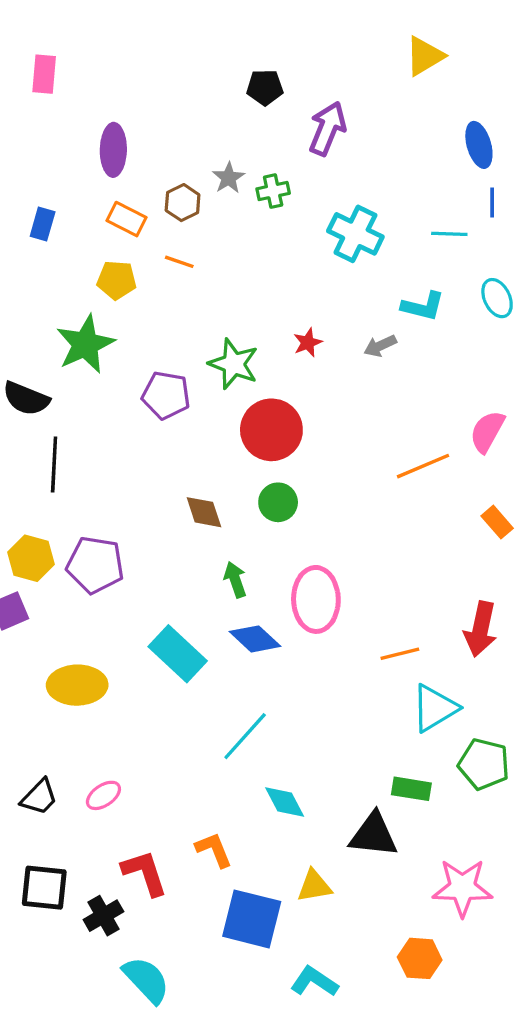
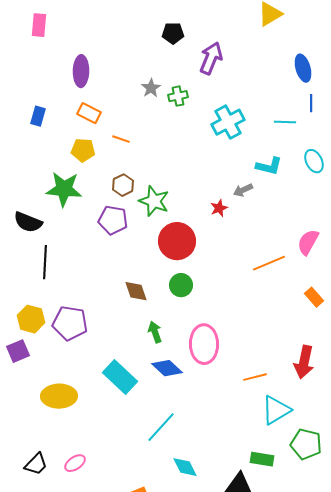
brown hexagon: (183, 203) -> (123, 185), moved
cyan cross: (355, 234) -> (228, 122), turned 36
red star: (308, 343) -> (219, 208), moved
green star: (85, 344) -> (64, 189), turned 30

